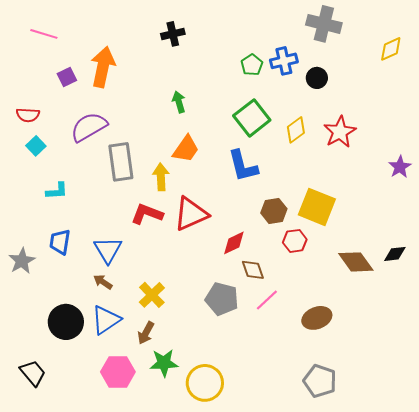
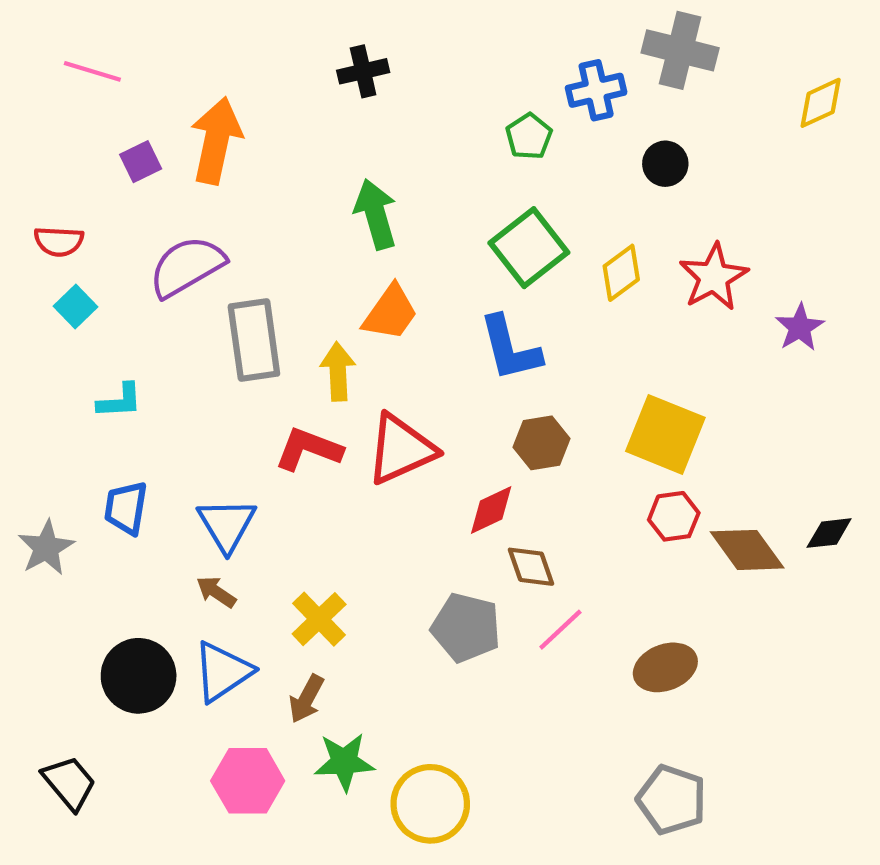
blue cross: (284, 61) -> (596, 90), moved
green arrow: (179, 102) -> (376, 214), size x1.5
purple star: (400, 167) -> (800, 327), moved
brown hexagon: (274, 211) -> (541, 443), moved
red hexagon: (295, 241) -> (674, 516), moved

